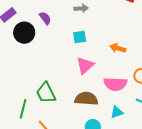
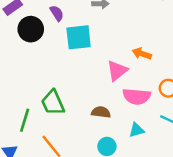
cyan square: (80, 37) -> (79, 37), moved, size x1.6
pink triangle: (85, 65) -> (117, 71), moved
brown semicircle: (86, 99) -> (101, 112), size x0.7

